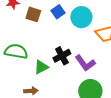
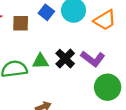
green triangle: (41, 67) -> (40, 61), moved, turned 42

